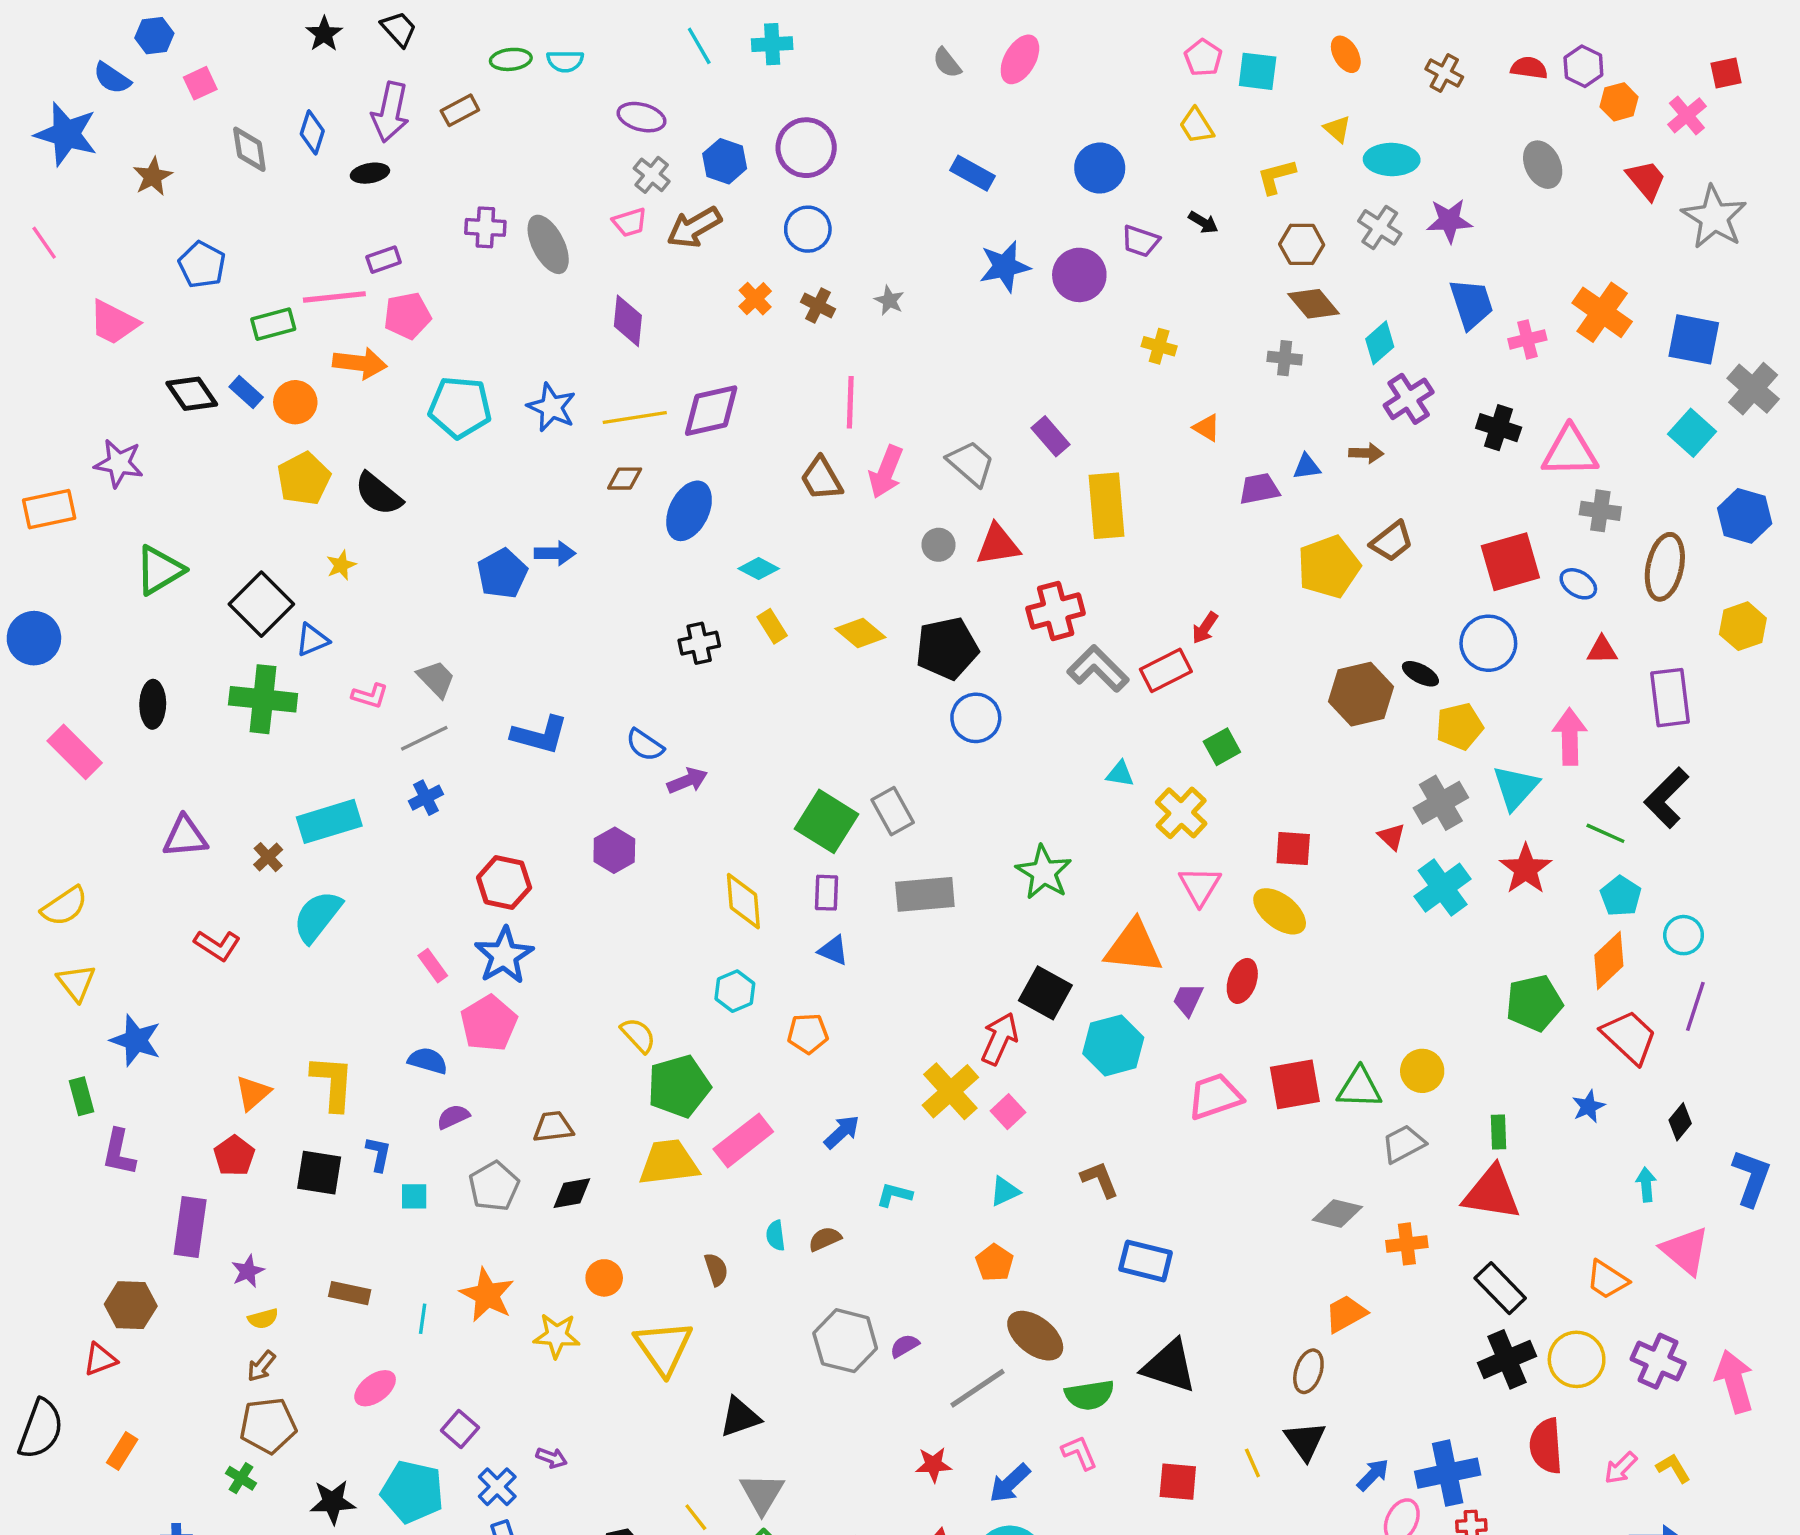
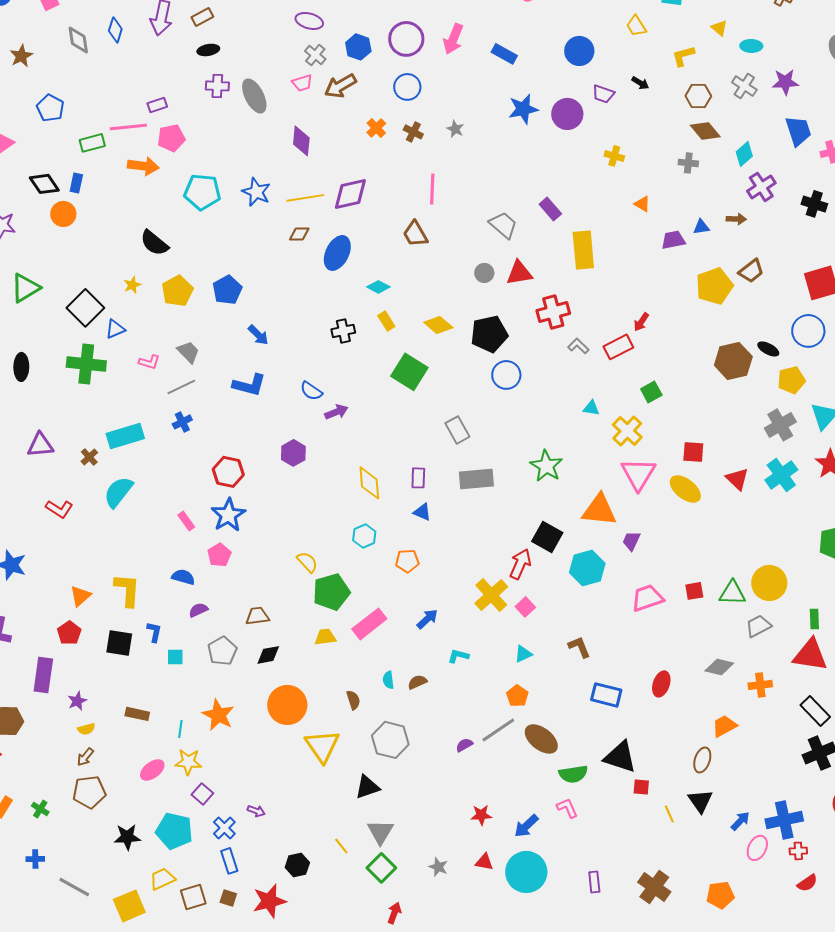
cyan ellipse: (1392, 160) -> (751, 46), size x0.7
black ellipse: (370, 173) -> (208, 50), moved
blue rectangle: (246, 392) -> (76, 183), turned 60
orange circle: (295, 402) -> (63, 214), moved
pink arrow: (886, 472) -> (453, 39), moved
yellow pentagon: (304, 479) -> (177, 291), moved
blue arrow: (555, 553) -> (258, 335), moved, turned 45
gray L-shape: (1098, 669) -> (578, 346), size x0.6
green square: (826, 821) -> (409, 372), moved
red triangle: (1392, 837) -> (737, 479), moved, size x1.4
pink triangle: (1200, 886) -> (638, 474), size x1.4
red ellipse: (1242, 981) -> (661, 684), moved
pink pentagon: (489, 1023) -> (219, 555), size x0.7
yellow circle: (1422, 1071) -> (769, 583), size x1.4
red square: (1295, 1084) -> (694, 591), size x0.6
yellow trapezoid: (669, 1163) -> (325, 637), size x0.6
orange circle: (604, 1278) -> (287, 705), size x1.8
yellow star: (557, 1336) -> (188, 762), moved
gray hexagon: (845, 1341) -> (390, 740), moved
gray line: (978, 1388) -> (498, 730), moved
green cross: (241, 1478) -> (40, 809), moved
red square: (1178, 1482) -> (641, 787), moved, size x0.7

